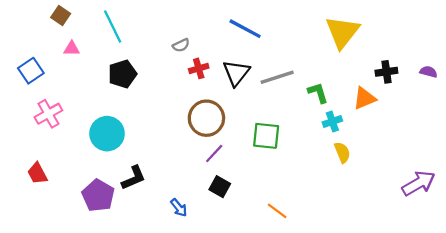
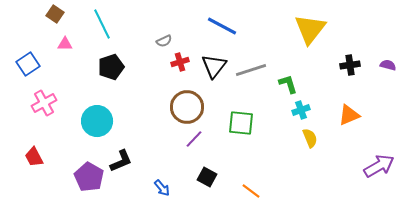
orange triangle: (364, 98) -> (349, 115), moved
black square: (220, 187) -> (207, 177), moved

